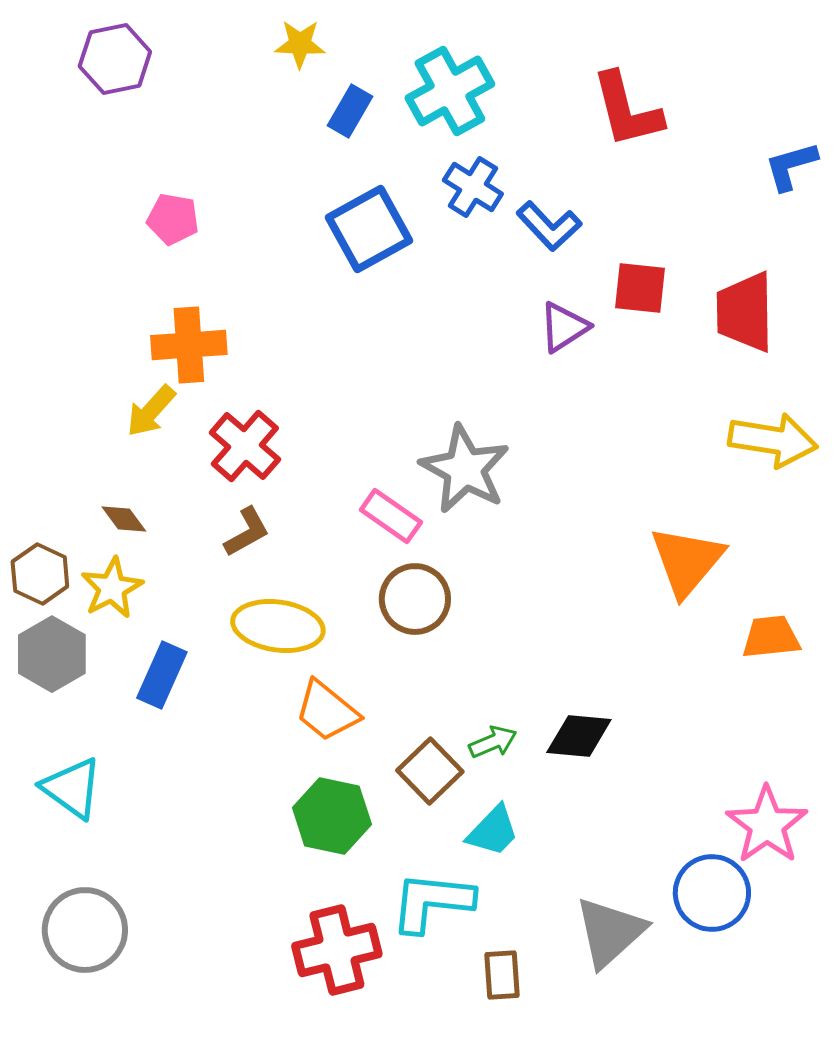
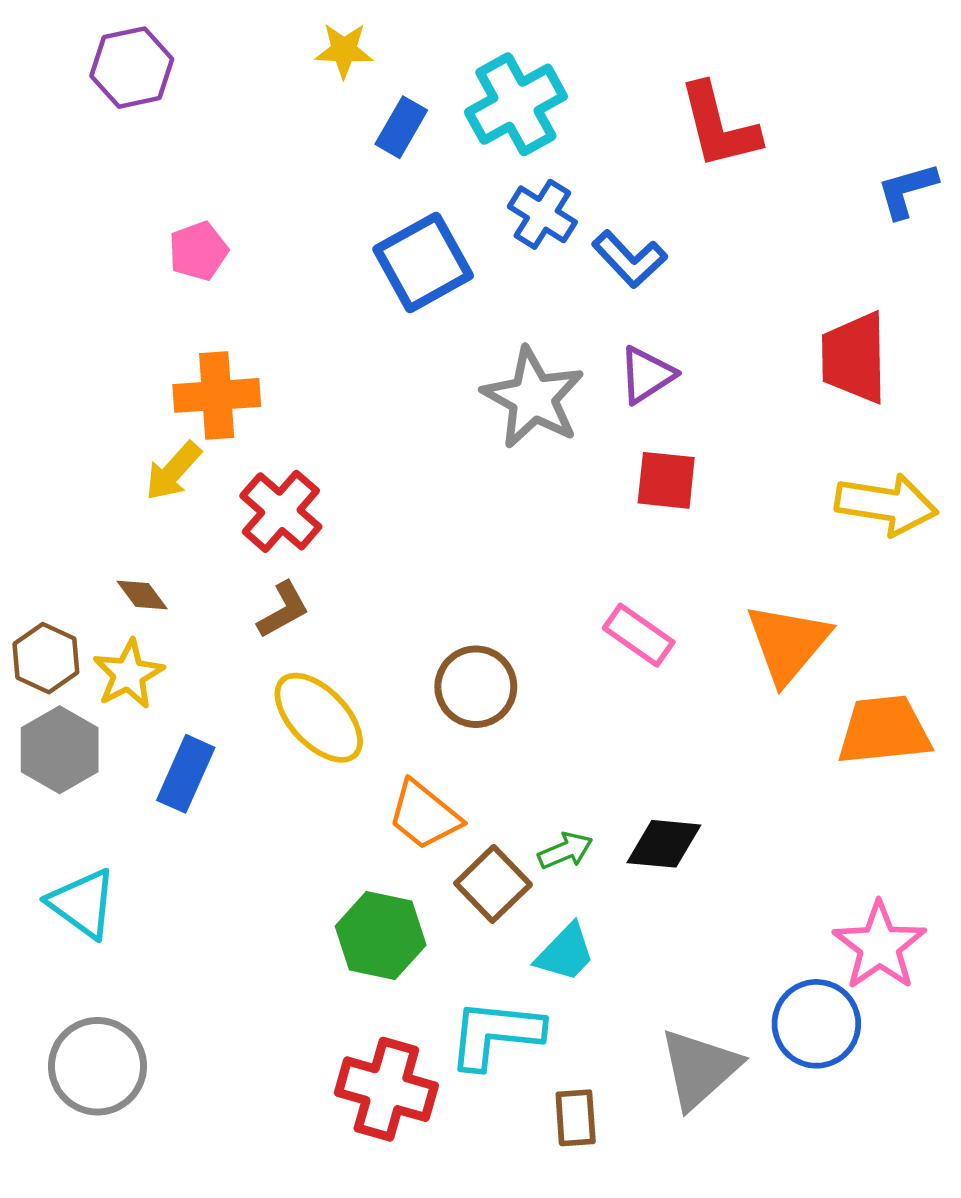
pink pentagon: (173, 219) -> (198, 251), turned -30
red square: (640, 288) -> (666, 480), moved
gray star: (465, 469) -> (533, 398), moved
pink rectangle: (391, 516) -> (639, 635), moved
yellow ellipse: (278, 626) -> (319, 718), turned 38
orange trapezoid: (771, 637) -> (884, 730), size x1.4
orange trapezoid: (327, 711) -> (424, 815), moved
red cross: (337, 950) -> (386, 1089), turned 30

